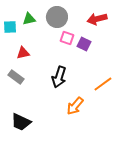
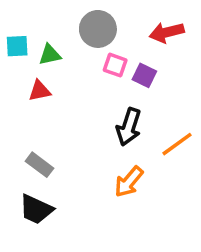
green triangle: (29, 19) -> (50, 55), moved
gray rectangle: (16, 77) -> (40, 165), moved
black arrow: (59, 77) -> (129, 127), moved

